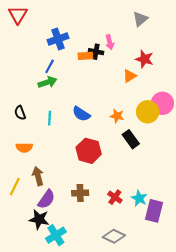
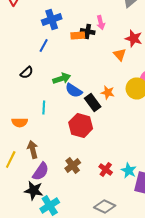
orange triangle: (130, 76) -> (120, 54), turned -40
green arrow: (47, 82) -> (62, 78), moved
black semicircle: (20, 113) -> (27, 72), moved, turned -112
cyan line: (50, 118) -> (44, 108), moved
black rectangle: (131, 139) -> (93, 102), moved
brown cross: (80, 193) -> (73, 166), turned -35

